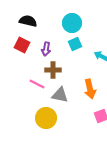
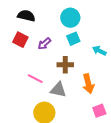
purple arrow: (46, 49) -> (44, 44), turned 40
brown cross: (53, 70) -> (65, 65), moved

